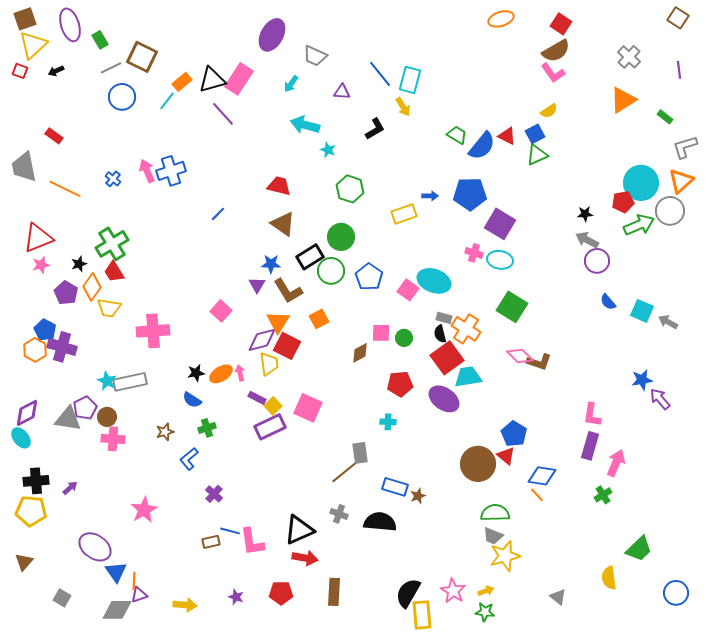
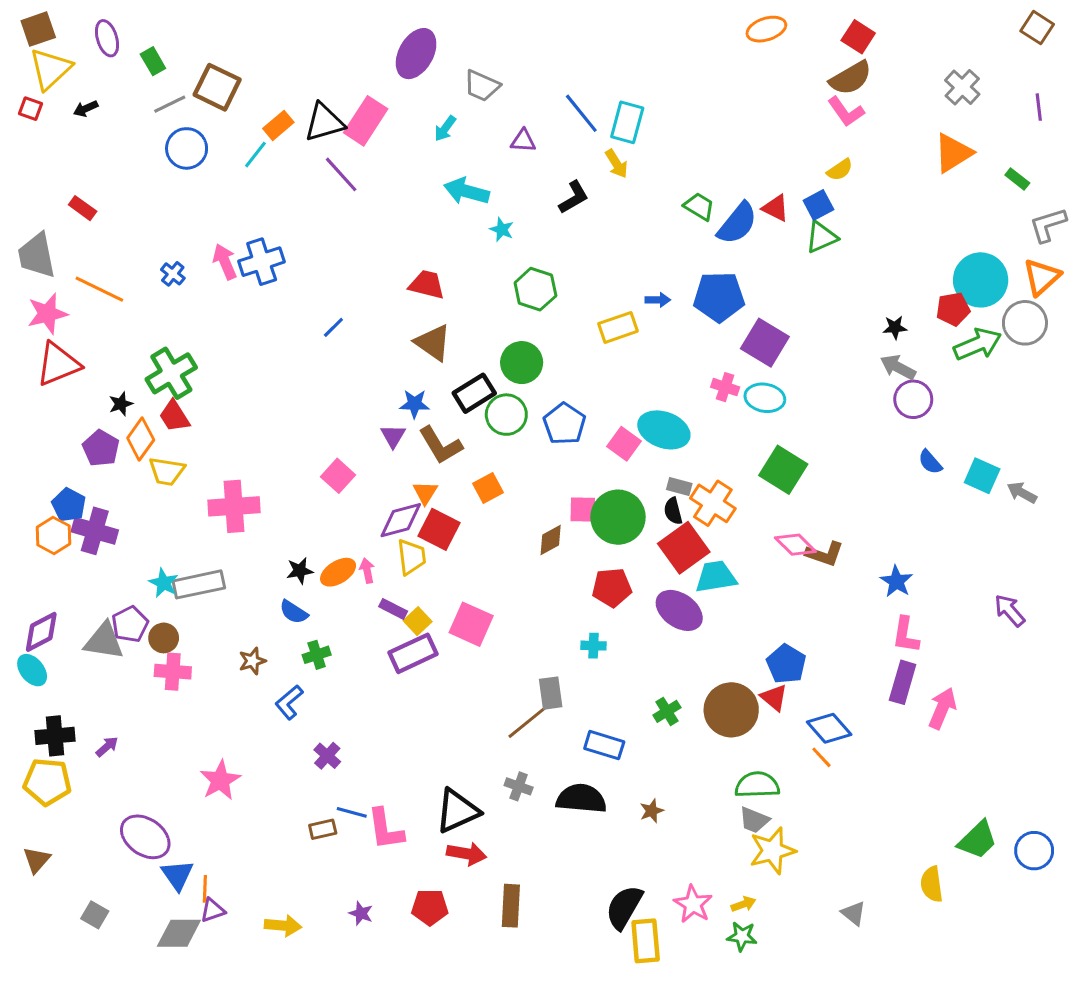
purple ellipse: (70, 25) -> (107, 38), size x0.7
pink star: (41, 265) -> (47, 314), moved, size x1.5
orange triangle: (278, 322) -> (425, 493), size x0.7
green circle: (404, 338) -> (618, 517), size x2.0
blue star: (642, 380) -> (896, 581), moved, turned -30
blue diamond: (542, 476) -> (829, 728), turned 40
green cross: (603, 495) -> (667, 711), moved
brown star: (418, 496) -> (652, 811), moved
blue circle: (676, 593) -> (1034, 851), moved

